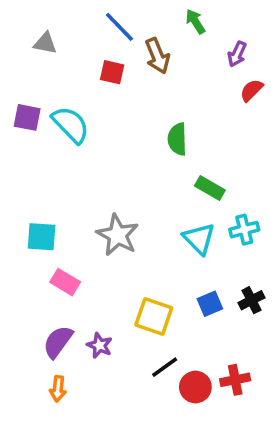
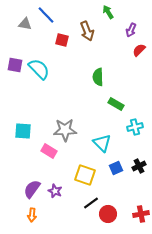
blue line: (119, 27) -> (46, 15), moved
gray star: (118, 235) -> (65, 130), turned -30
cyan triangle: (199, 239) -> (102, 143), moved
pink rectangle: (65, 282) -> (49, 151), moved
red cross: (235, 380) -> (141, 214), moved

